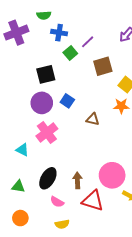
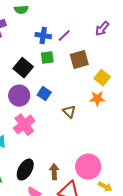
blue cross: (59, 33) -> (43, 36), moved
green square: (70, 53) -> (47, 58), moved, turned 32
black square: (46, 74) -> (23, 68), turned -36
brown triangle: (93, 119) -> (69, 112), turned 32

